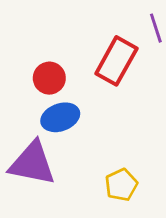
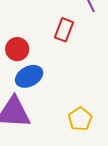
red rectangle: (116, 61) -> (64, 30), size x0.7

